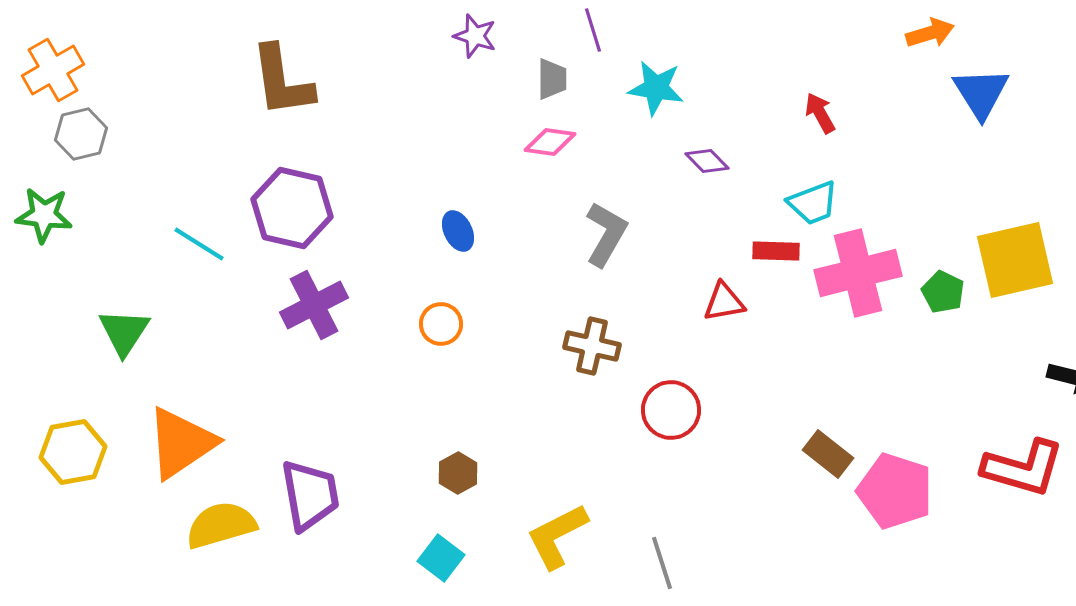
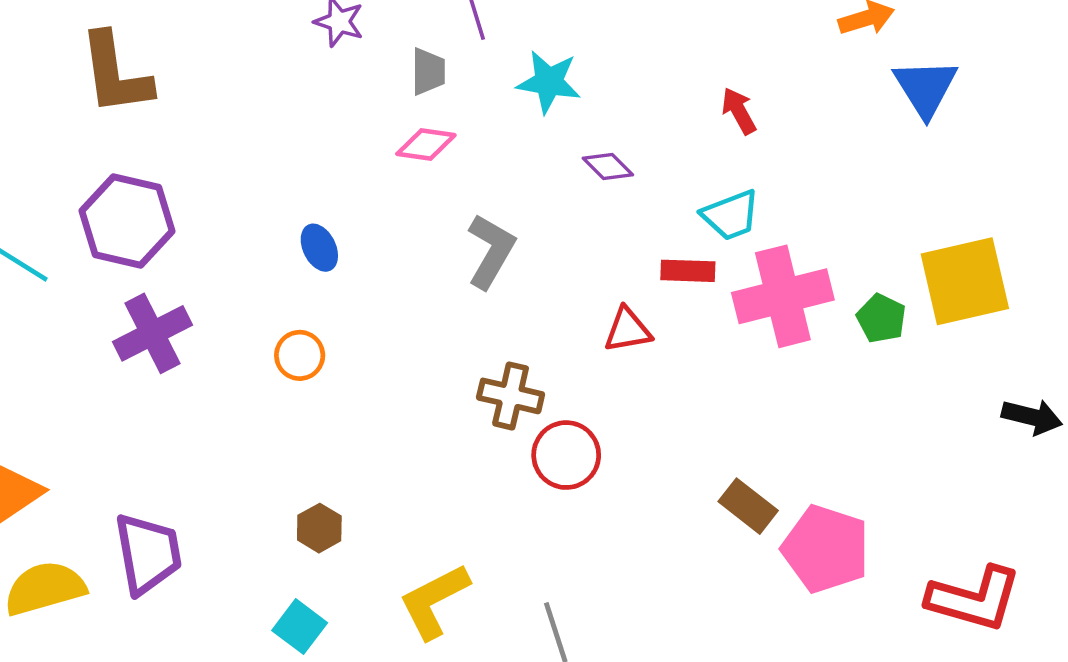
brown cross: (592, 346) -> (511, 396), moved
red L-shape: (1023, 468) -> (974, 599), moved

